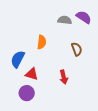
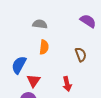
gray semicircle: (65, 20) -> (40, 24), moved
red triangle: (32, 74) -> (34, 81), turned 48

